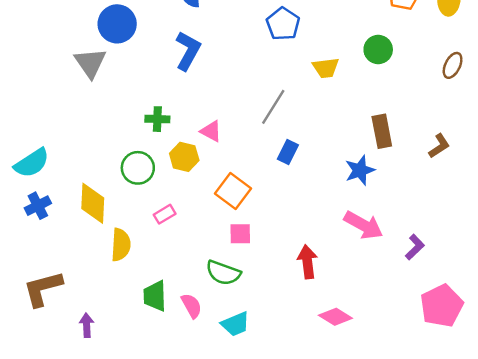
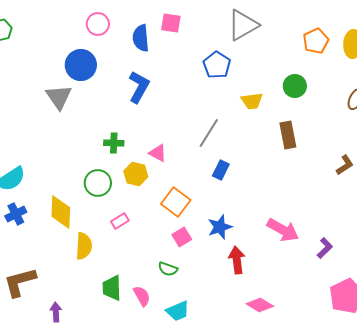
brown rectangle: (382, 131) -> (288, 135), moved
blue star: (360, 170) -> (220, 227), moved
pink square: (240, 234) -> (182, 237), turned -30
green semicircle: (223, 273) -> (168, 269), size x0.7

